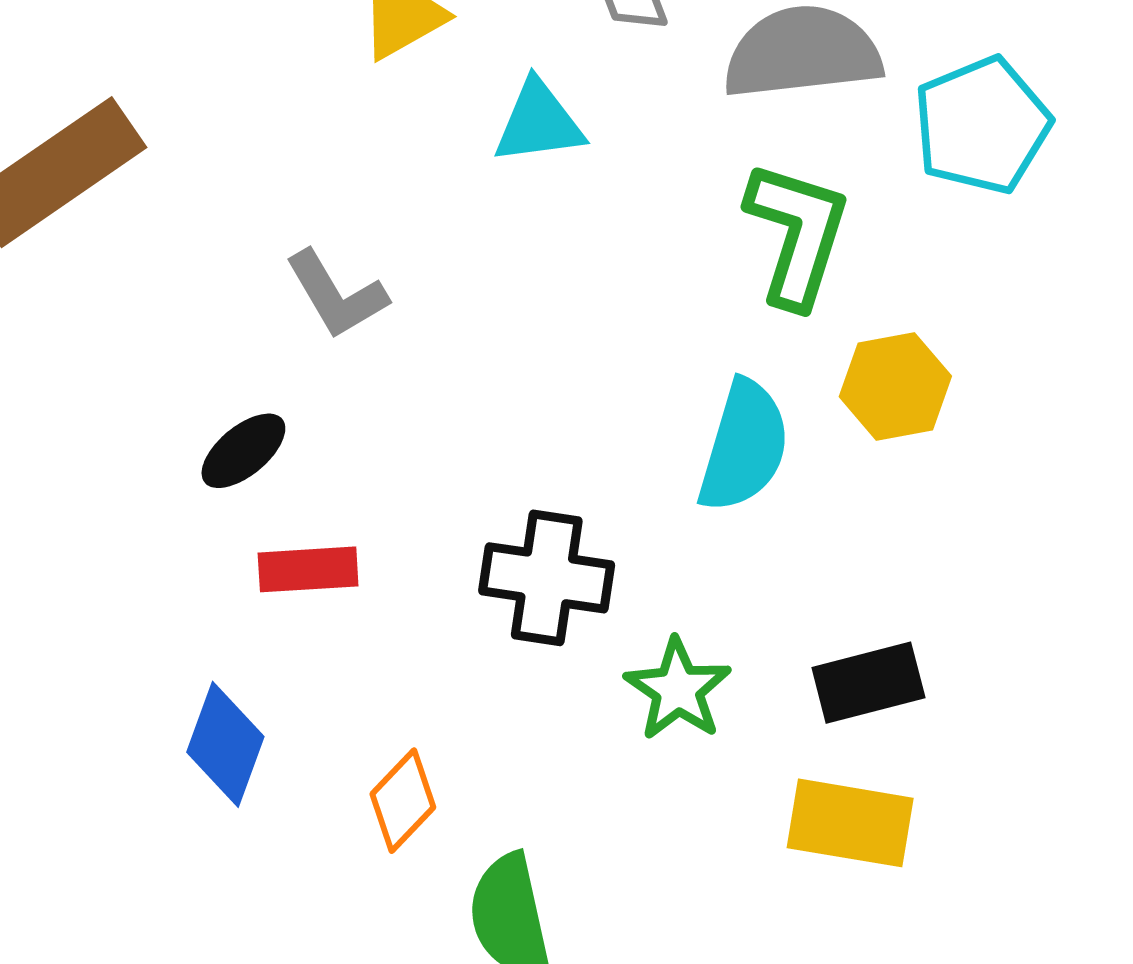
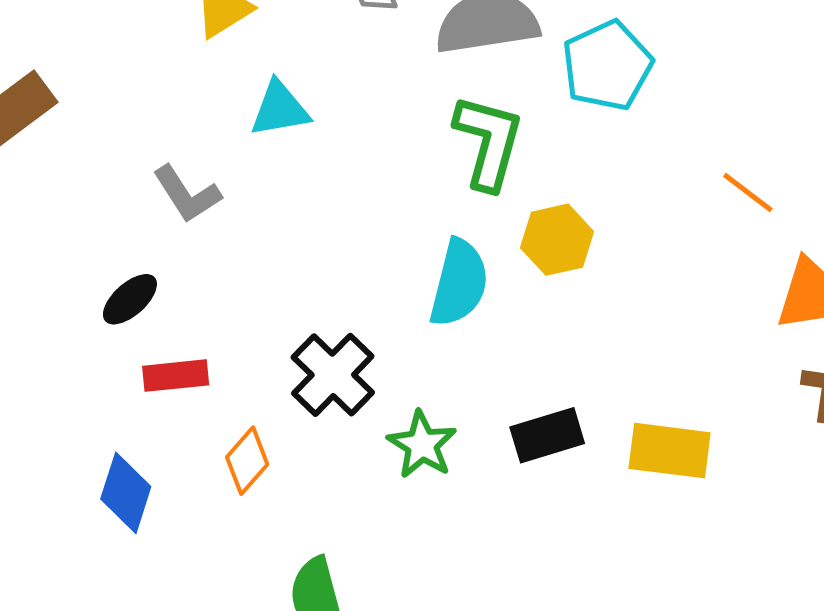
cyan triangle: (539, 122) -> (280, 109), moved
black cross: (547, 578) -> (333, 375), turned 38
orange diamond: (403, 801) -> (247, 461), moved
yellow rectangle: (850, 823) -> (670, 451), moved

